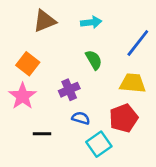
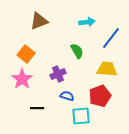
cyan arrow: (91, 22) -> (87, 22), moved
cyan square: (99, 144) -> (81, 116), turned 30

